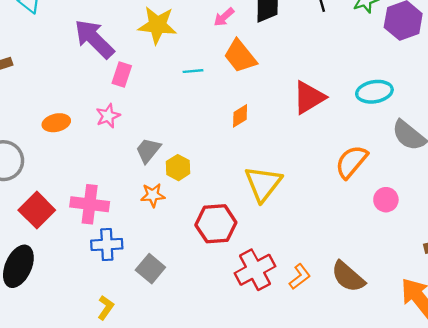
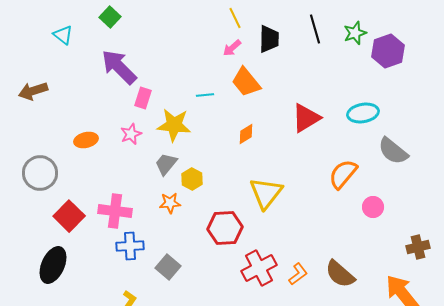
yellow star: (157, 25) -> (174, 125), moved

